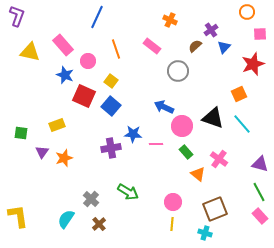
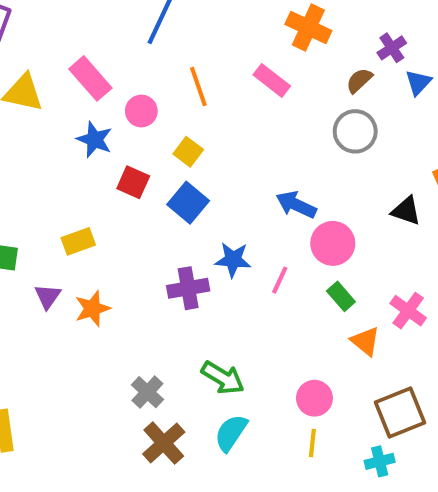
orange cross: (170, 20) -> (308, 27), size x1.5
gray circle: (178, 71) -> (355, 131), moved
red square: (84, 96) -> (133, 182), size x0.7
black triangle: (213, 118) -> (406, 211), moved, size x0.7
pink line: (156, 144) -> (280, 280), turned -64
cyan semicircle: (66, 219) -> (231, 433), moved
brown cross: (99, 224) -> (164, 443), size x1.5
cyan cross: (205, 233) -> (380, 461), turned -32

